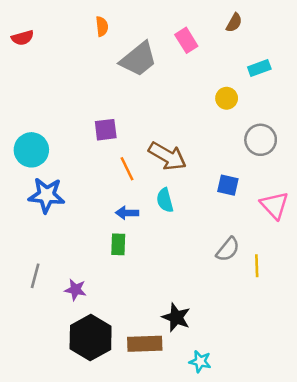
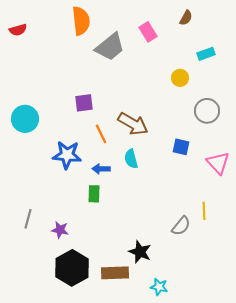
orange semicircle: (102, 26) -> (81, 21), size x1.8
blue star: (46, 195) -> (67, 155), moved
gray semicircle: (228, 249) -> (181, 226), moved

